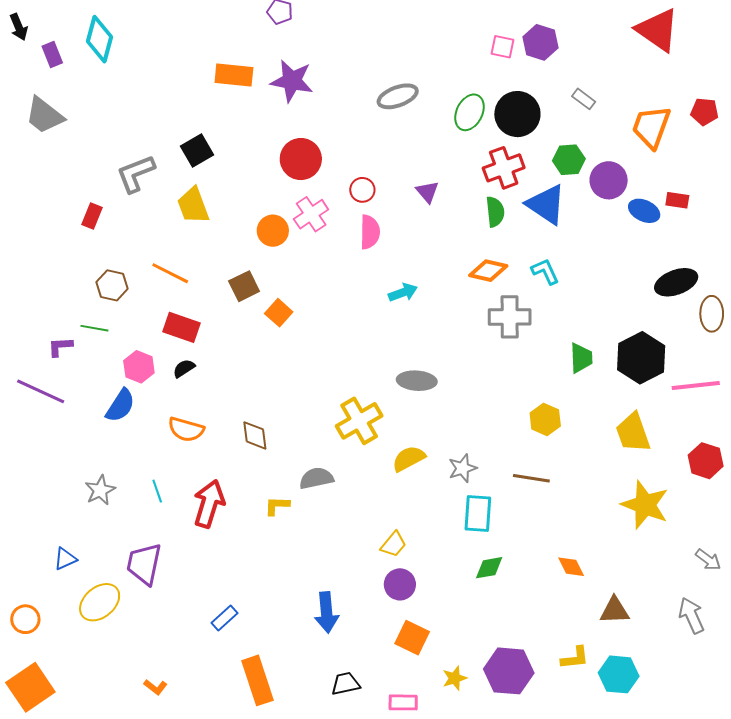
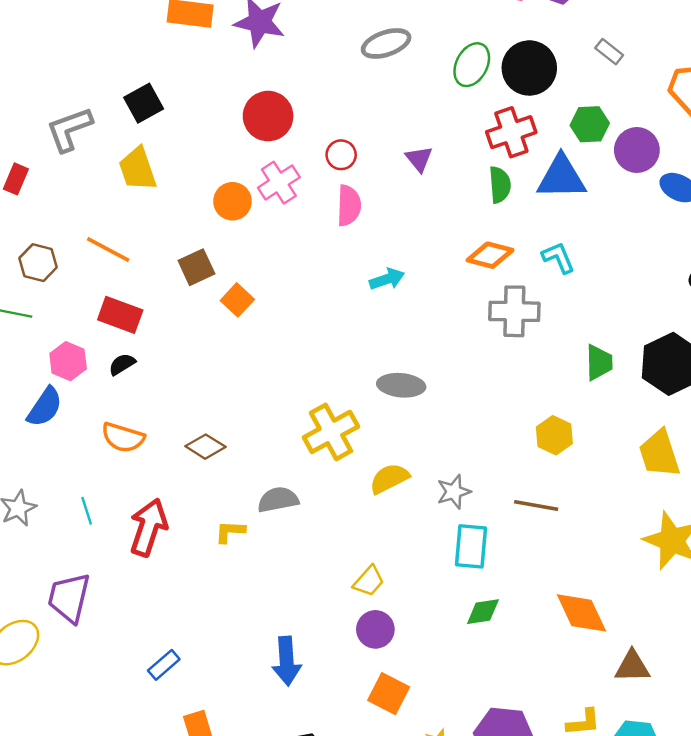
blue triangle: (546, 204) -> (561, 177), turned -36
brown diamond: (255, 435) -> (205, 447), turned -52
orange diamond: (571, 567) -> (581, 613), size x1.6

